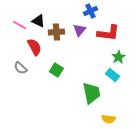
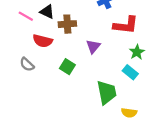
purple triangle: (79, 30) -> (93, 46), moved
red semicircle: (34, 47) -> (43, 41), turned 132
yellow semicircle: (108, 119) -> (129, 113), moved

